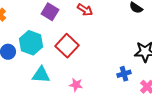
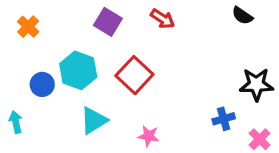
cyan triangle: (41, 75) -> (94, 120), turned -36

